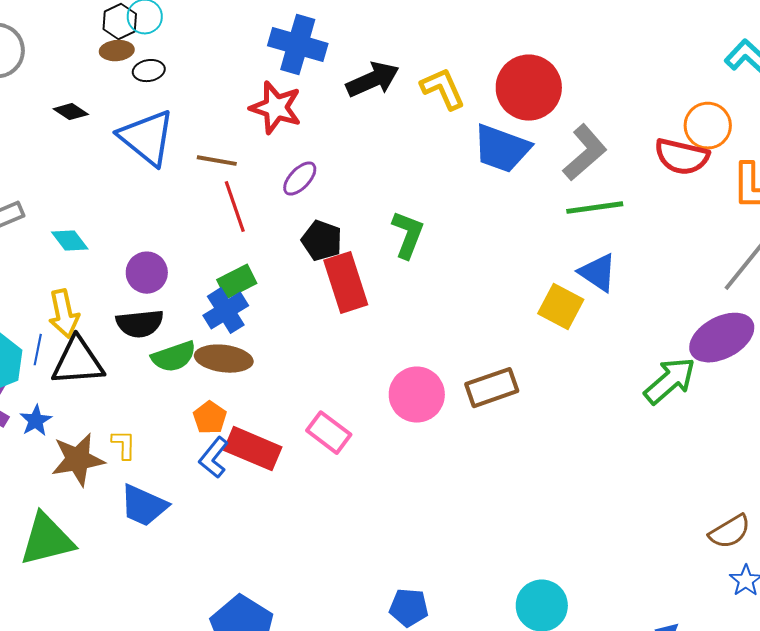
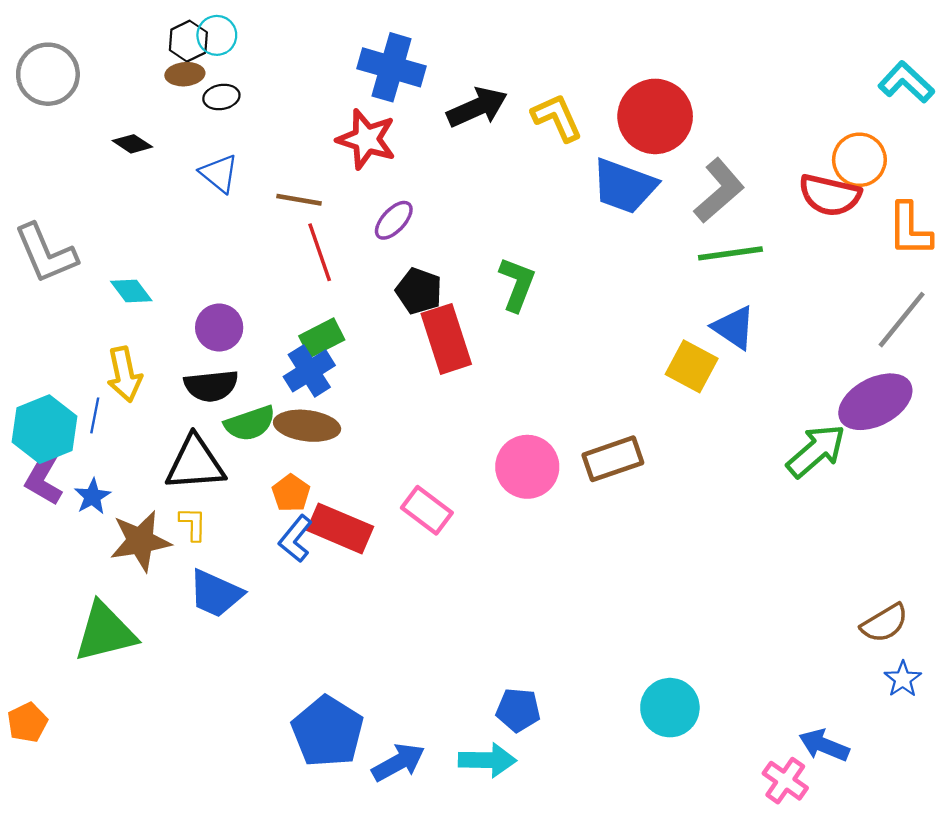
blue triangle: (147, 138) -> (219, 173), size x0.6
black triangle: (78, 362) -> (195, 463), moved

